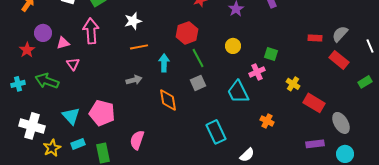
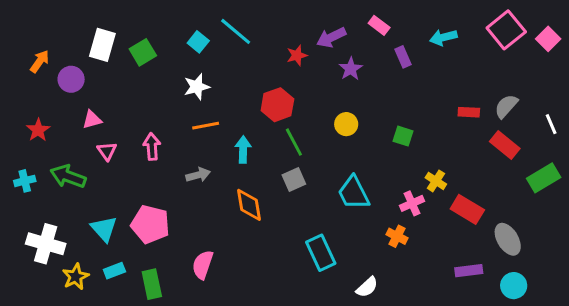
pink arrow: (91, 31) -> (152, 147), moved, size x0.7
purple circle: (43, 33) -> (71, 79), moved
pink cross: (257, 72) -> (412, 203), moved
green rectangle: (365, 82) -> (544, 178), size x1.5

